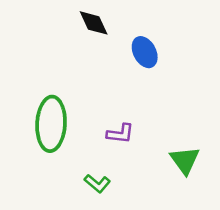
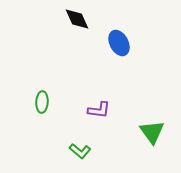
green ellipse: (51, 124) -> (42, 102), size x0.5

